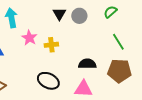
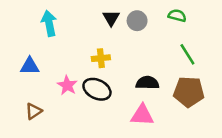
green semicircle: (110, 12) -> (177, 16), turned 56
pink star: (29, 38) -> (67, 85), moved
black ellipse: (48, 81) -> (97, 89), moved

